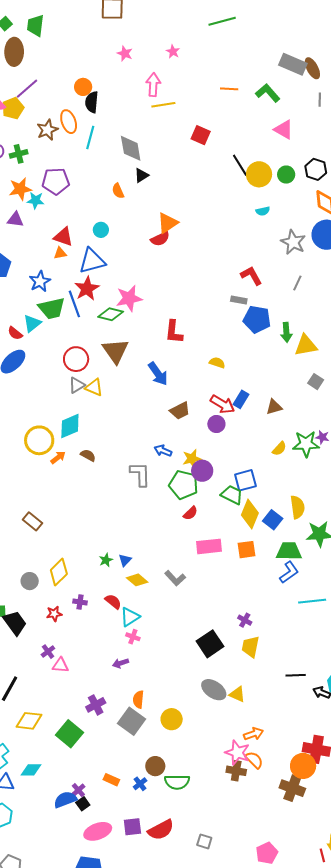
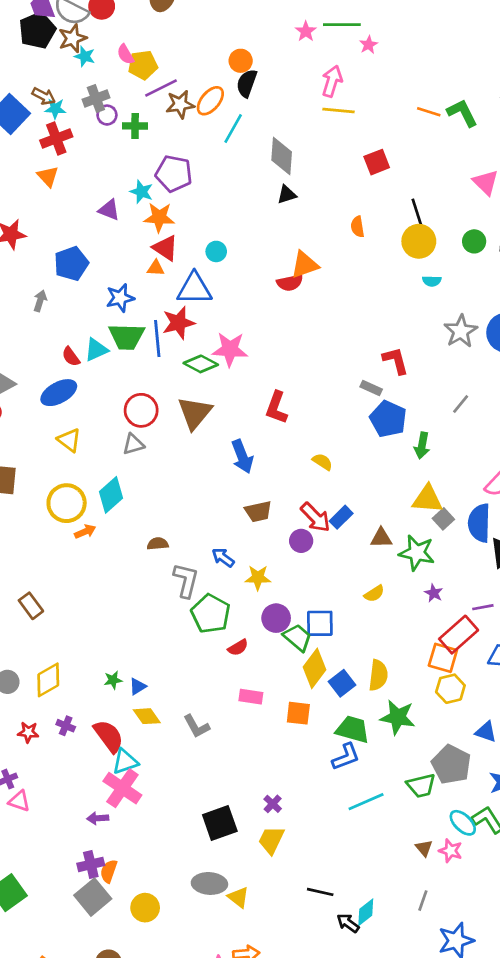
green line: (222, 21) -> (342, 25), moved
purple line: (27, 89) -> (161, 88), moved
green L-shape: (268, 93) -> (462, 113), moved
orange ellipse: (69, 122) -> (210, 101), turned 45
red square: (201, 135) -> (377, 162), turned 30
yellow circle: (259, 174) -> (419, 241), moved
orange star: (20, 189) -> (159, 217), moved
orange semicircle: (118, 191) -> (358, 227), moved
gray line: (297, 283) -> (461, 404), moved
yellow triangle: (306, 345) -> (428, 499), moved
yellow triangle: (94, 387) -> (69, 440), moved
cyan diamond: (70, 426) -> (111, 495), turned -32
green star: (306, 444) -> (417, 553), moved
brown semicircle: (88, 455) -> (158, 544), moved, turned -49
purple circle: (202, 471) -> (276, 618), moved
green pentagon: (184, 485) -> (211, 614), moved
pink rectangle: (209, 546) -> (251, 697), size x0.7
cyan line: (312, 601) -> (366, 802), turned -32
red semicircle: (113, 602) -> (109, 736), size x1.5
pink cross: (133, 637) -> (122, 788), size x2.0
gray ellipse: (214, 690) -> (209, 883), turned -45
purple cross: (96, 705) -> (91, 864), moved

